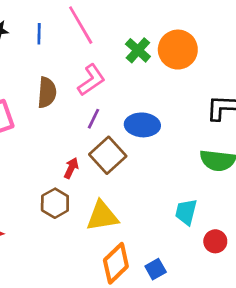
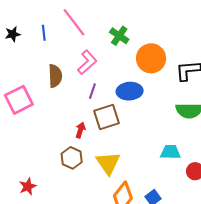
orange circle: (178, 50) -> (151, 58), moved
brown square: (108, 155) -> (107, 117), turned 32
cyan trapezoid: (186, 212) -> (170, 152), turned 85
yellow triangle: (102, 216) -> (108, 163), turned -48

